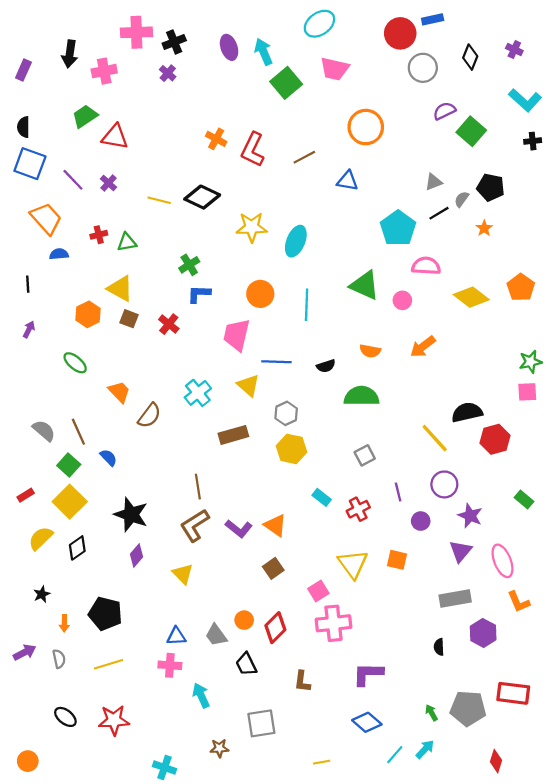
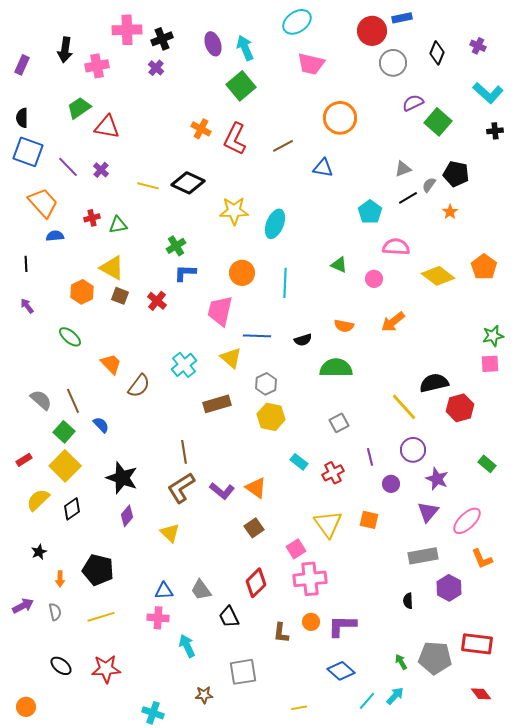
green square: (286, 83) -> (241, 86), moved
cyan pentagon: (398, 228) -> (370, 212), size x0.7
green triangle: (365, 285) -> (339, 265), size x0.6
purple arrow: (29, 329) -> (27, 306), turned -63
pink ellipse: (502, 561) -> (467, 521), turned 68
orange circle: (244, 620) -> (311, 622), moved
red diamond: (496, 761) -> (481, 694), moved, turned -55

